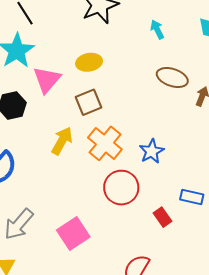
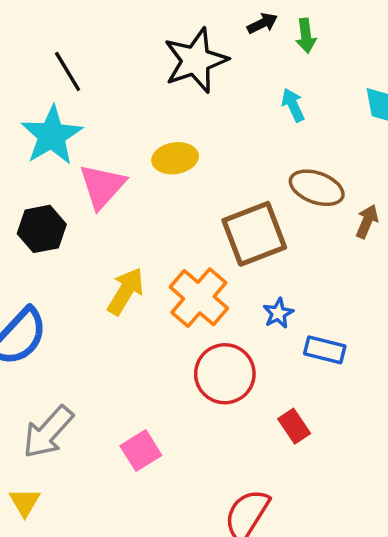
brown square: (89, 102) -> (254, 234), moved, size x1.4
blue star: (152, 151) -> (278, 313), size x0.7
blue rectangle: (192, 197) -> (325, 350), moved
pink square: (73, 234) -> (141, 451), size x0.7

